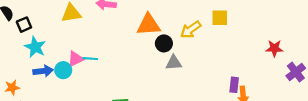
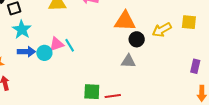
cyan line: (90, 59) -> (70, 45), turned 48
gray triangle: (174, 63) -> (128, 61), moved
purple rectangle: (234, 85) -> (195, 66), moved

